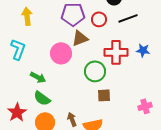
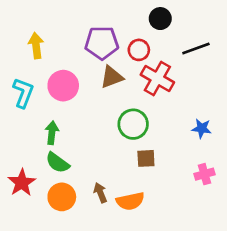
black line: (128, 18) -> (196, 49), moved
blue star: (143, 50) -> (202, 128), moved
red cross: (116, 52) -> (157, 78), moved, turned 30
pink circle: (61, 53) -> (63, 86), moved
green arrow: (38, 77) -> (52, 133), turned -112

